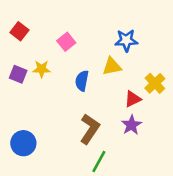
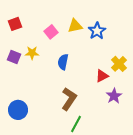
red square: (19, 31) -> (15, 24), turned 32
blue star: (126, 40) -> (97, 31), turned -30
yellow triangle: (112, 66) -> (75, 26), moved
purple star: (131, 125) -> (114, 96), moved

